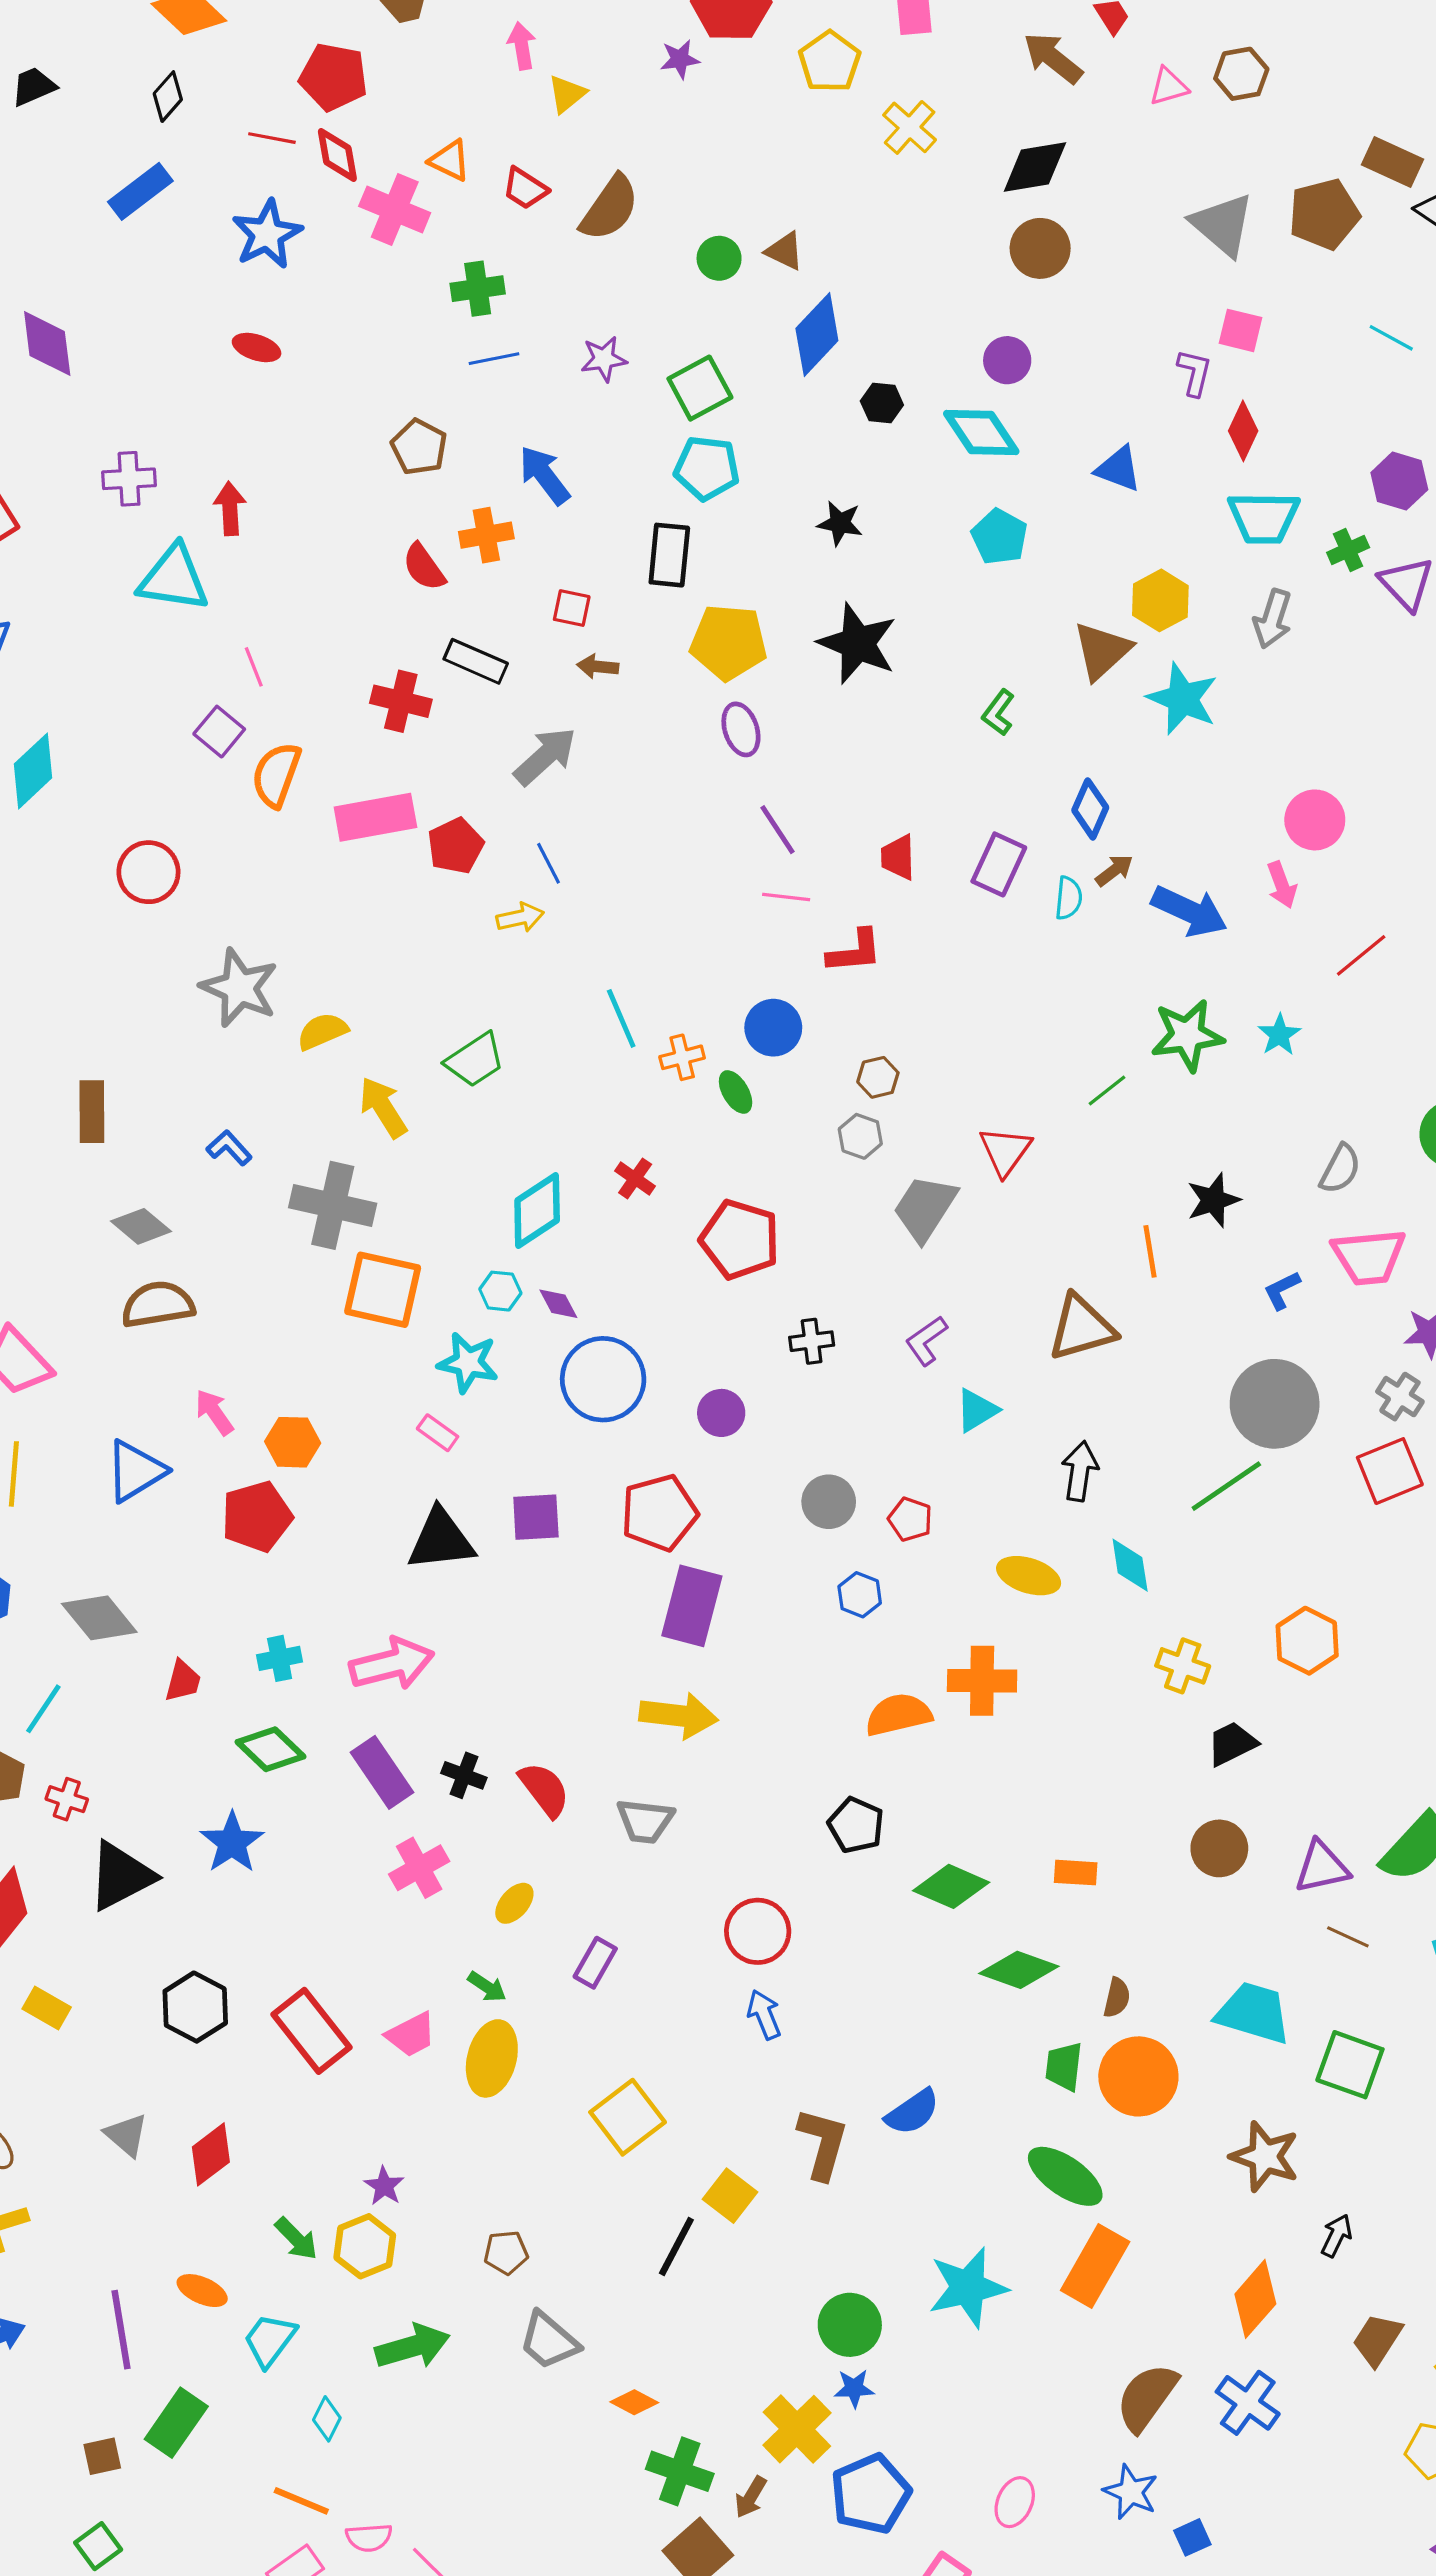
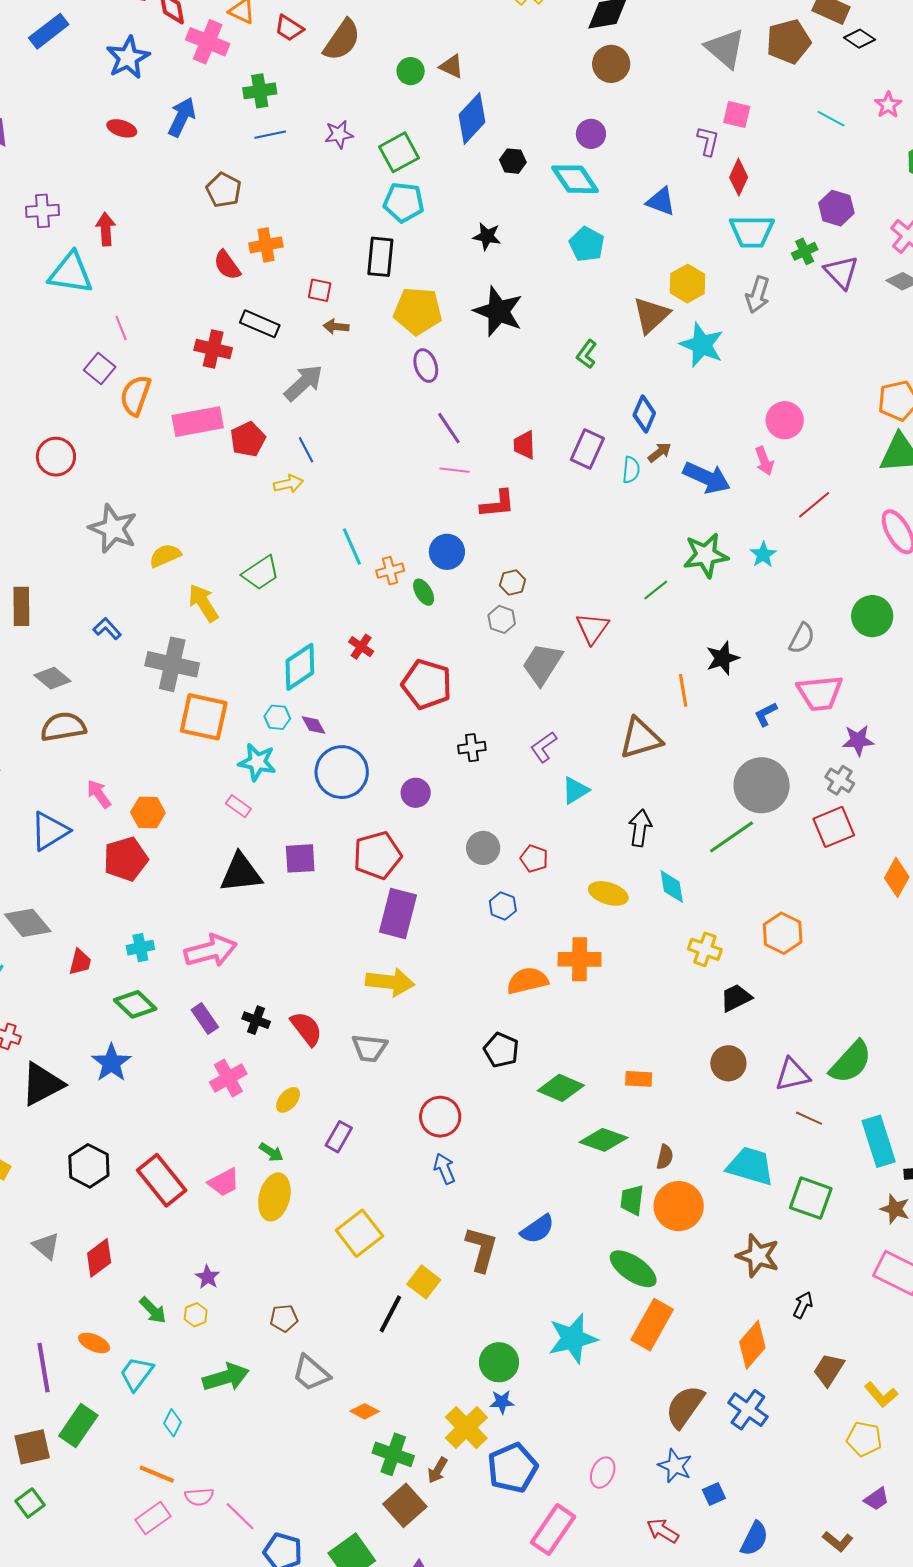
blue arrow: (544, 475) -> (182, 117), moved, turned 63
purple rectangle: (382, 1772) -> (205, 1019), size x0.7
yellow hexagon: (365, 2246) -> (196, 1315), size x0.6
brown square: (102, 2456) -> (32, 1447), size x1.5

